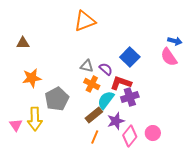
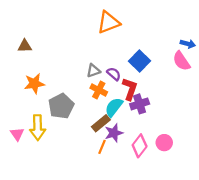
orange triangle: (85, 21) -> (108, 22), moved
gray triangle: (87, 66) -> (93, 71), turned -32
red L-shape: (121, 83) -> (130, 89), turned 90
purple star: (116, 121) -> (114, 133), moved

